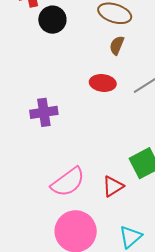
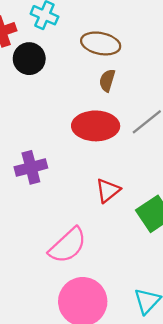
red ellipse: (103, 83) -> (96, 126), size x1.5
red triangle: (113, 186) -> (108, 191), moved

